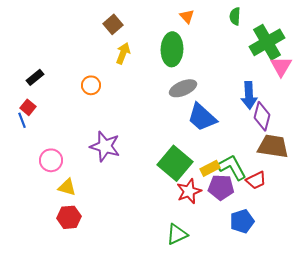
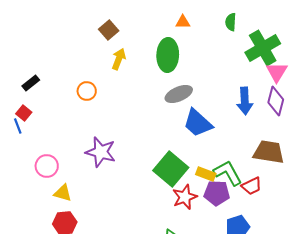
orange triangle: (187, 16) -> (183, 22), turned -49
purple diamond: (262, 116) -> (276, 101), moved
yellow rectangle: (210, 168) -> (206, 174), turned 48

